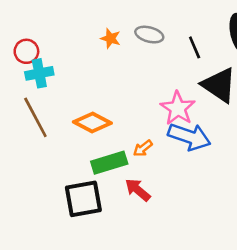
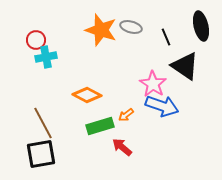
orange star: (110, 38) -> (101, 30), size x2.0
brown line: (35, 117) -> (43, 123), moved
black square: (83, 199) -> (41, 154), moved

